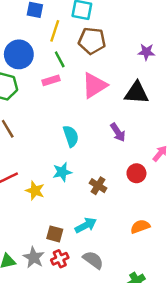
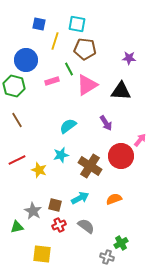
green line: (60, 59) -> (69, 69), moved
cyan semicircle: (71, 136) -> (68, 126), turned -108
red circle: (136, 173) -> (121, 156), size x1.6
brown cross: (98, 186) -> (90, 166), size x1.6
orange semicircle: (140, 227) -> (114, 199), moved
gray star: (34, 257) -> (33, 211), moved

